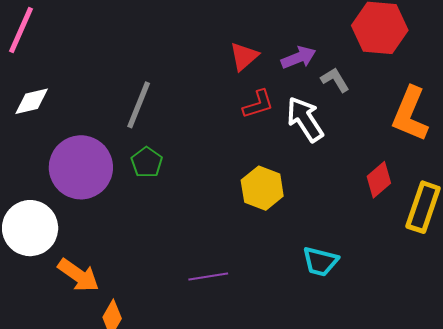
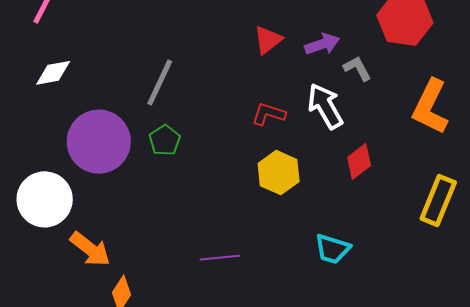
red L-shape: (258, 104) -> (269, 114), moved, turned -148
red diamond: (379, 180) -> (359, 161), moved

